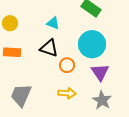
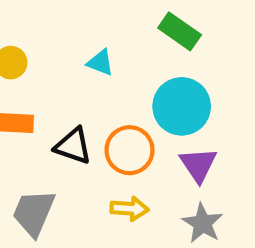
black triangle: (49, 48) -> (73, 146), moved
orange circle: (67, 65) -> (130, 150), size x1.5

